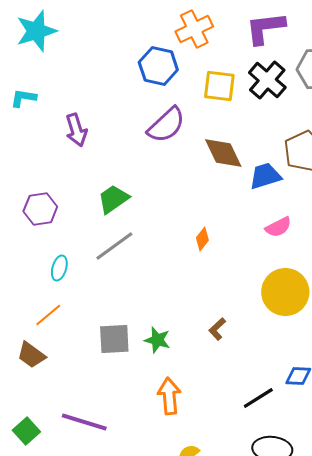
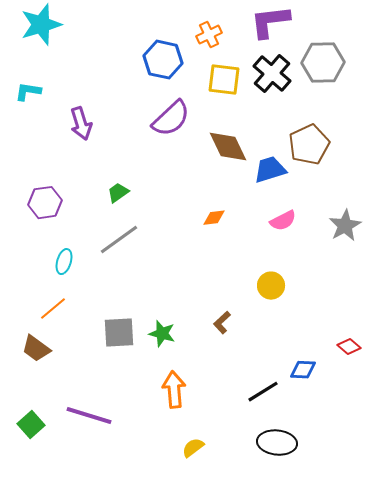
orange cross: (194, 29) -> (209, 35), moved, size x0.7
green trapezoid: (113, 199) -> (118, 193), size x0.7
orange diamond: (202, 239) -> (214, 218), moved, turned 45
yellow circle: (285, 292) -> (271, 286), moved, size x0.6

